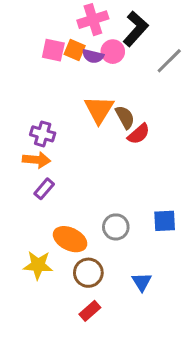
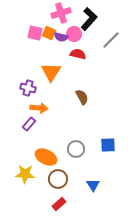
orange triangle: (99, 110) -> (51, 72), moved
brown semicircle: (125, 117) -> (82, 97), moved
red semicircle: (139, 134) -> (78, 54), moved, turned -126
orange arrow: (36, 160) -> (39, 108), moved

